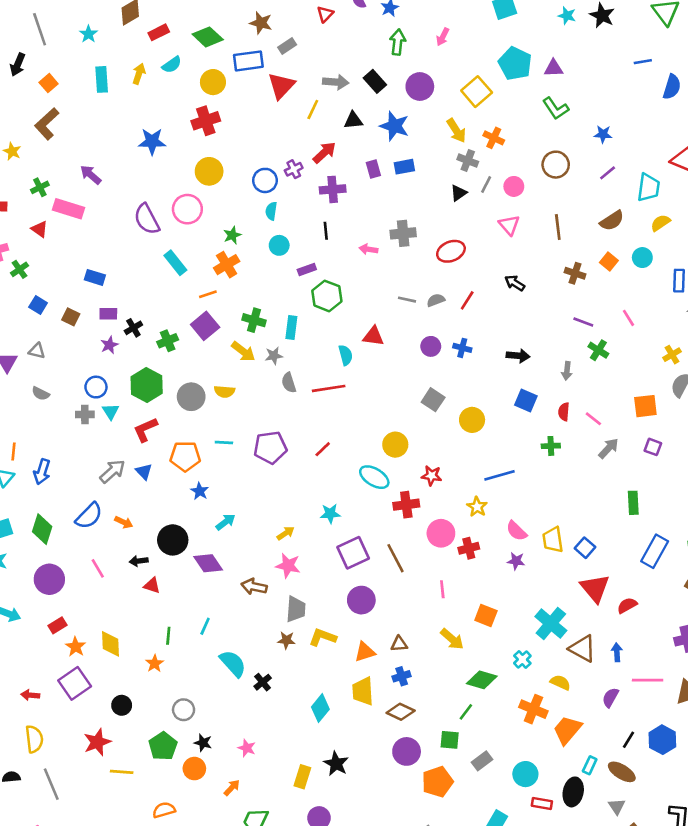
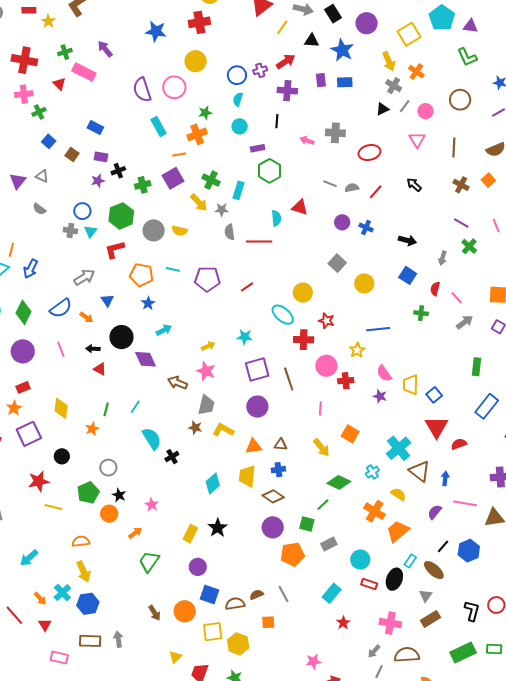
blue triangle: (144, 472) -> (107, 300), moved
orange star: (76, 647) -> (14, 408), moved

